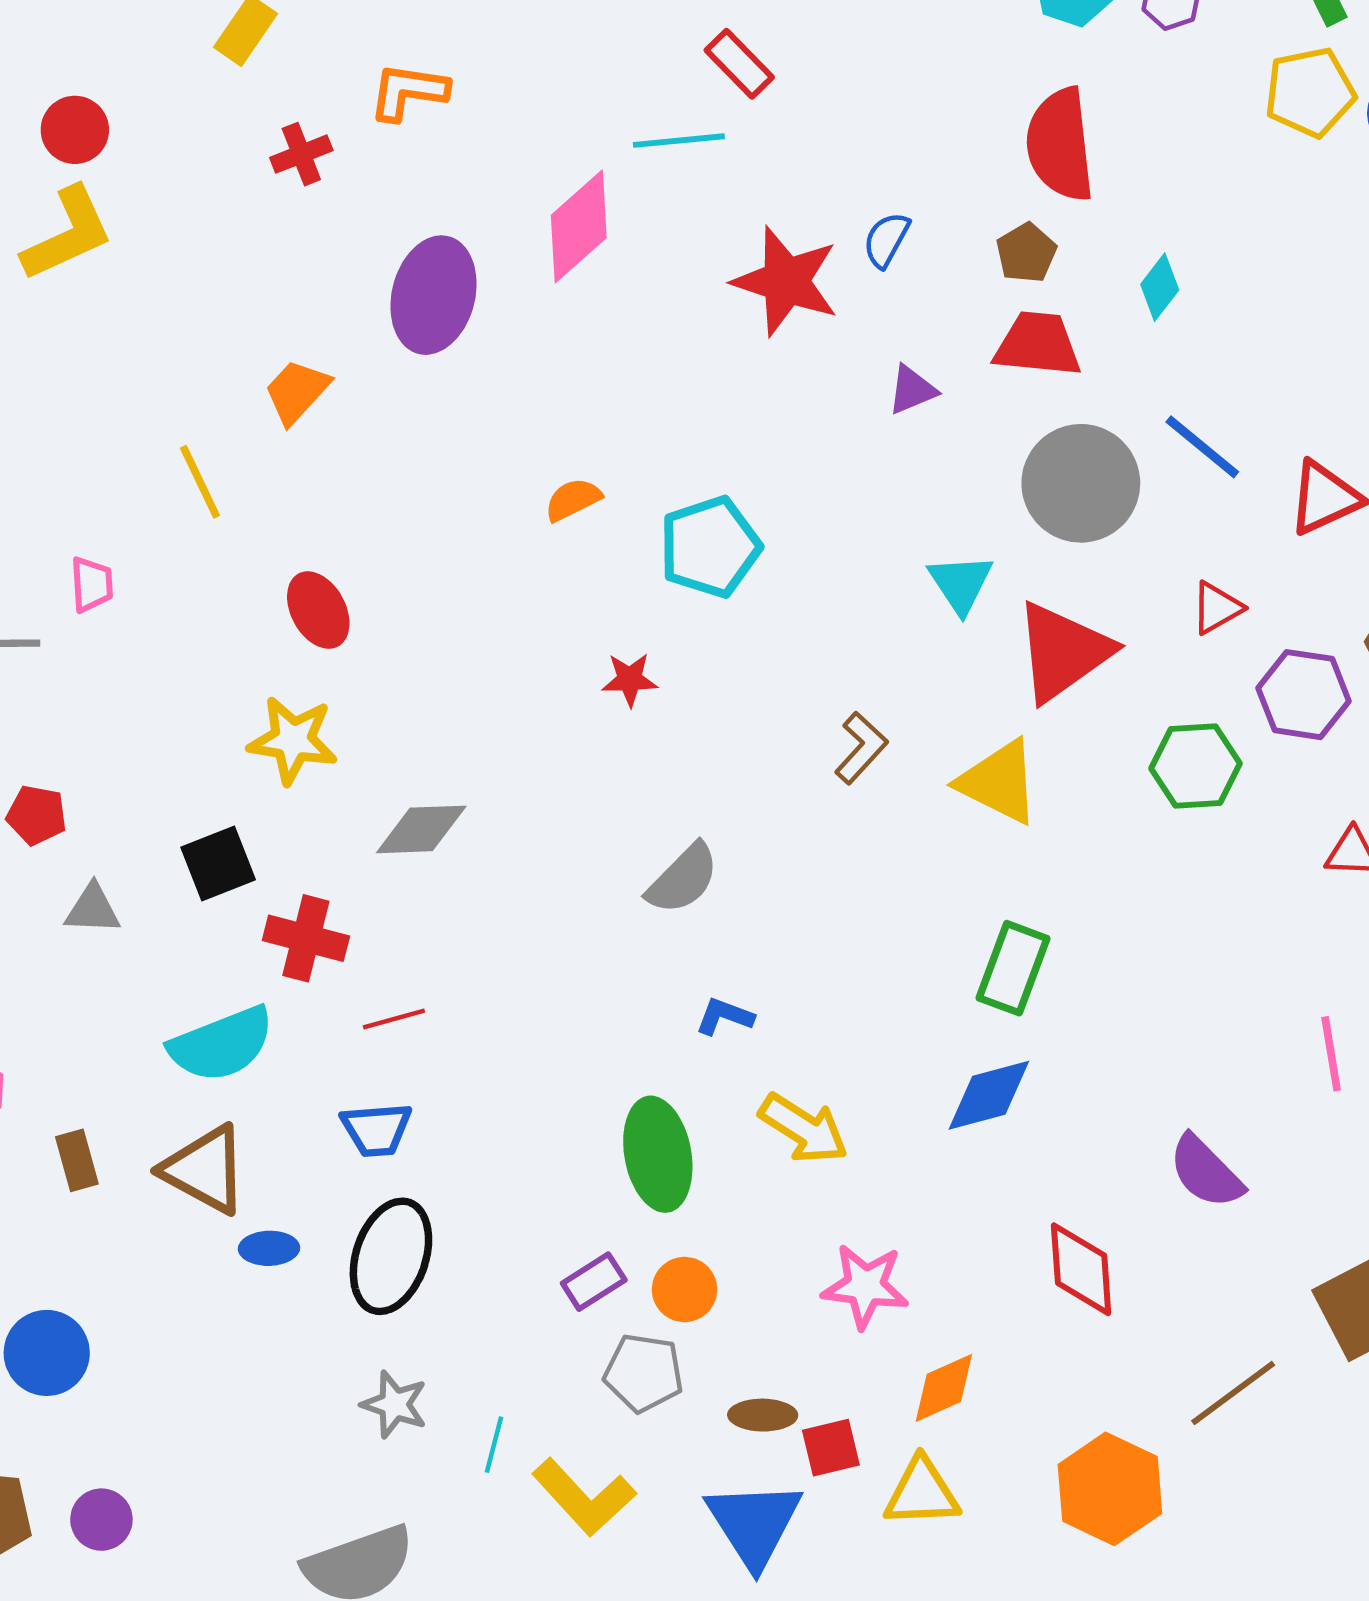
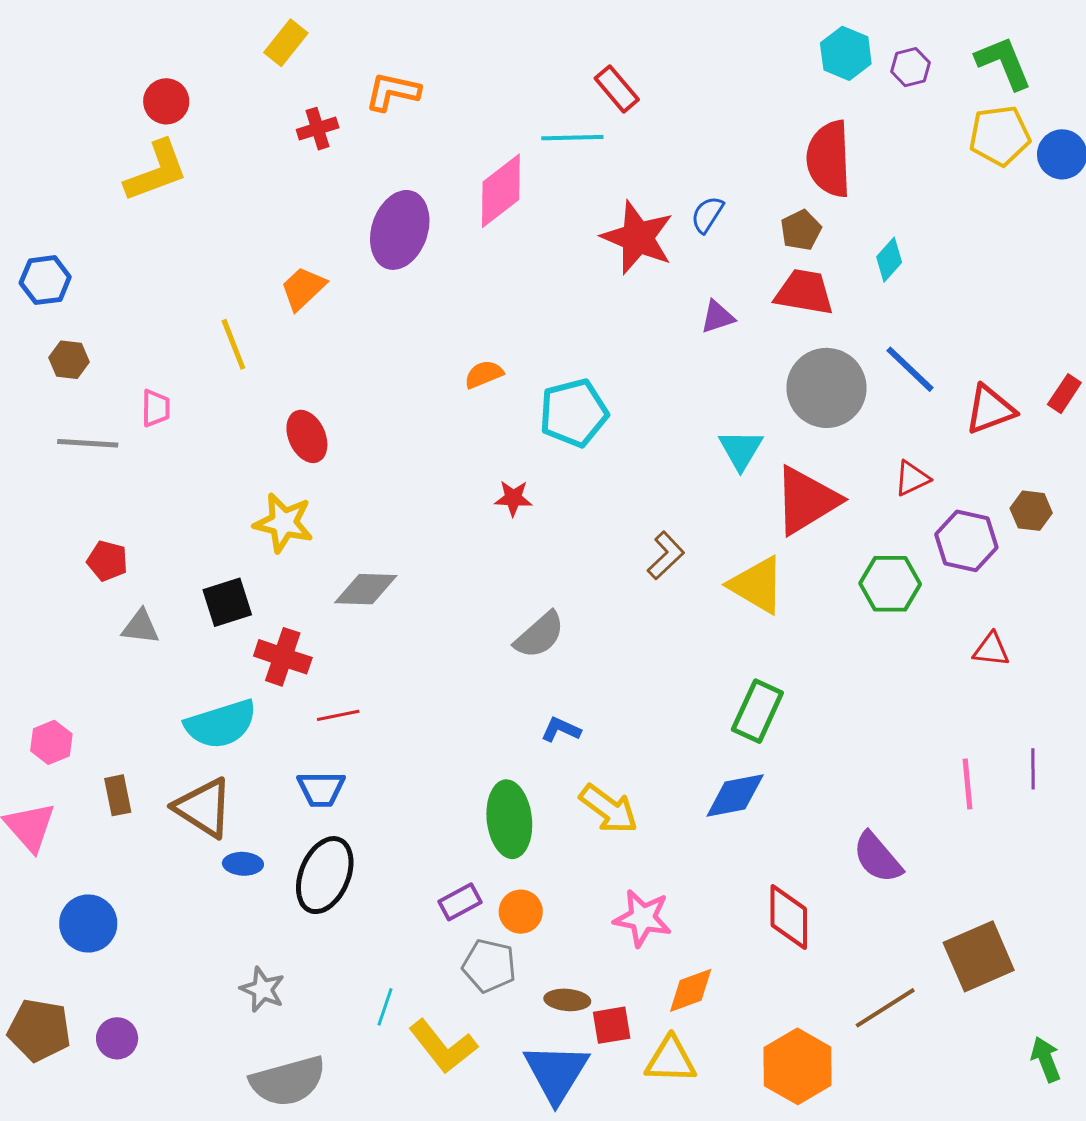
gray star: (394, 1404) -> (262, 989), moved

